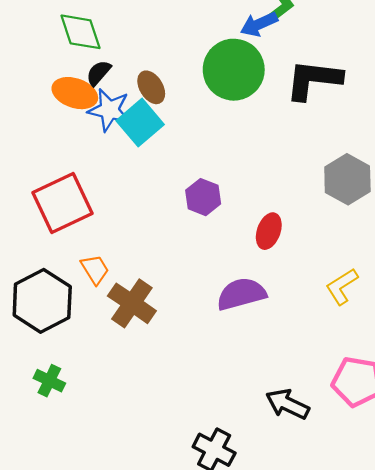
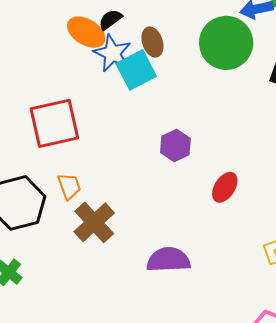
purple semicircle: (241, 294) -> (168, 260), moved

